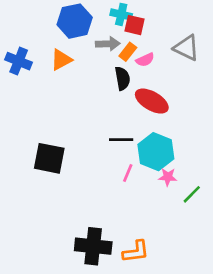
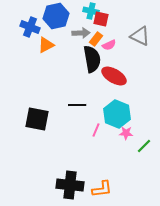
blue cross: (19, 61) -> (30, 27), moved
black semicircle: (122, 78) -> (92, 59), size x1.5
black line: (121, 140) -> (77, 105), moved

